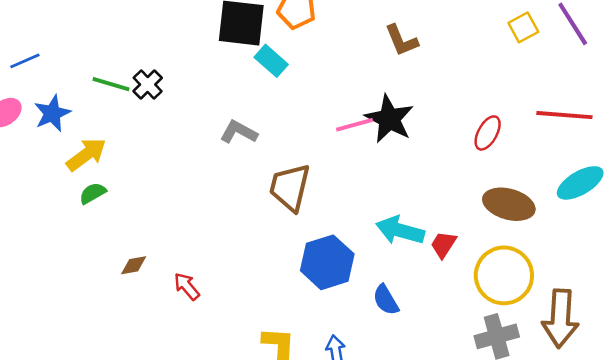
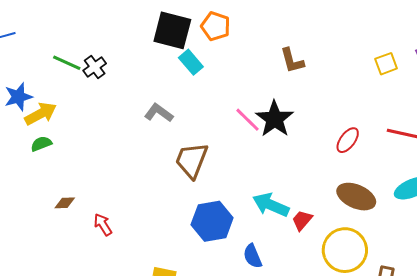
blue star: (52, 113) -> (18, 97), moved
pink line: (355, 125) -> (247, 120), turned 52

